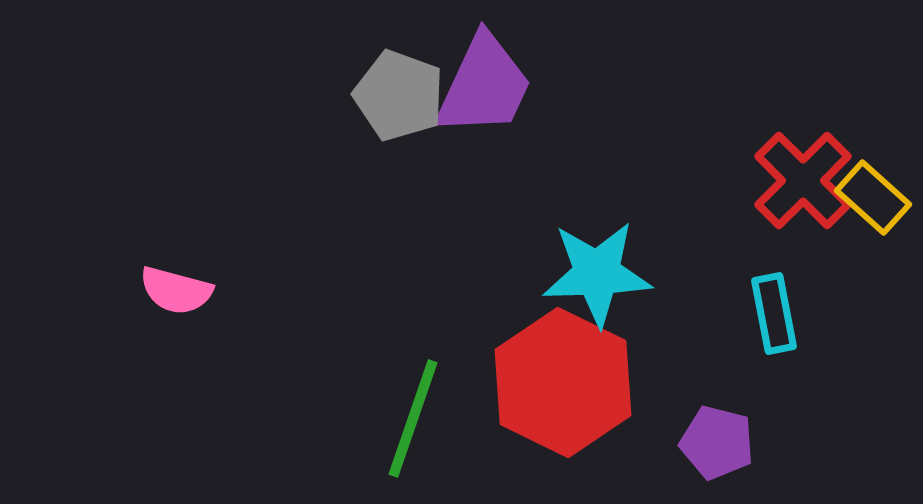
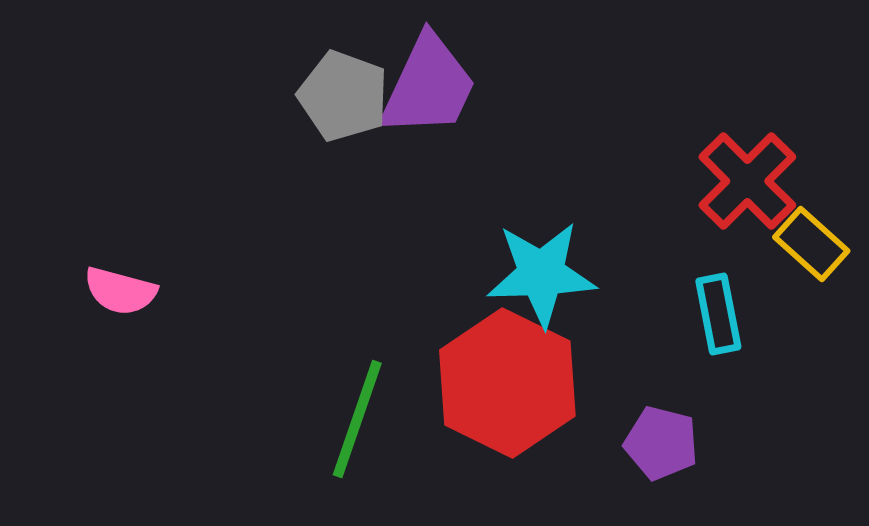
yellow rectangle: (873, 198) -> (811, 244), moved

